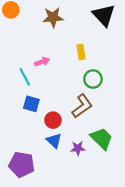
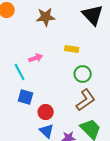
yellow rectangle: (81, 52) -> (72, 49), turned -72
brown L-shape: (82, 106) -> (86, 100), moved

